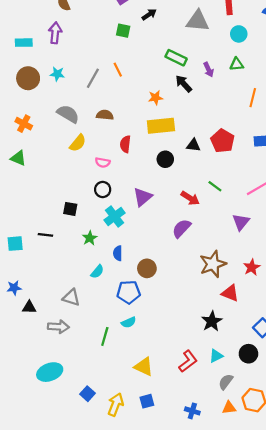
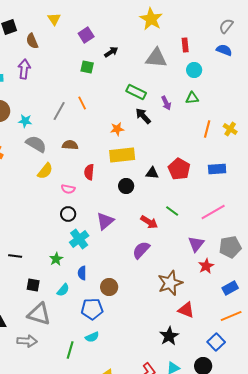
cyan star: (57, 74) -> (25, 121), moved
black square: (70, 209) -> (33, 285), moved
red star: (252, 267) -> (206, 266), moved
gray triangle: (71, 298) -> (39, 314), size x1.4

